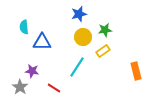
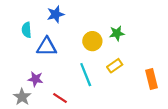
blue star: (79, 14) -> (56, 14), moved
yellow rectangle: (103, 51) -> (115, 66), moved
cyan line: (77, 67) -> (86, 75), turned -55

